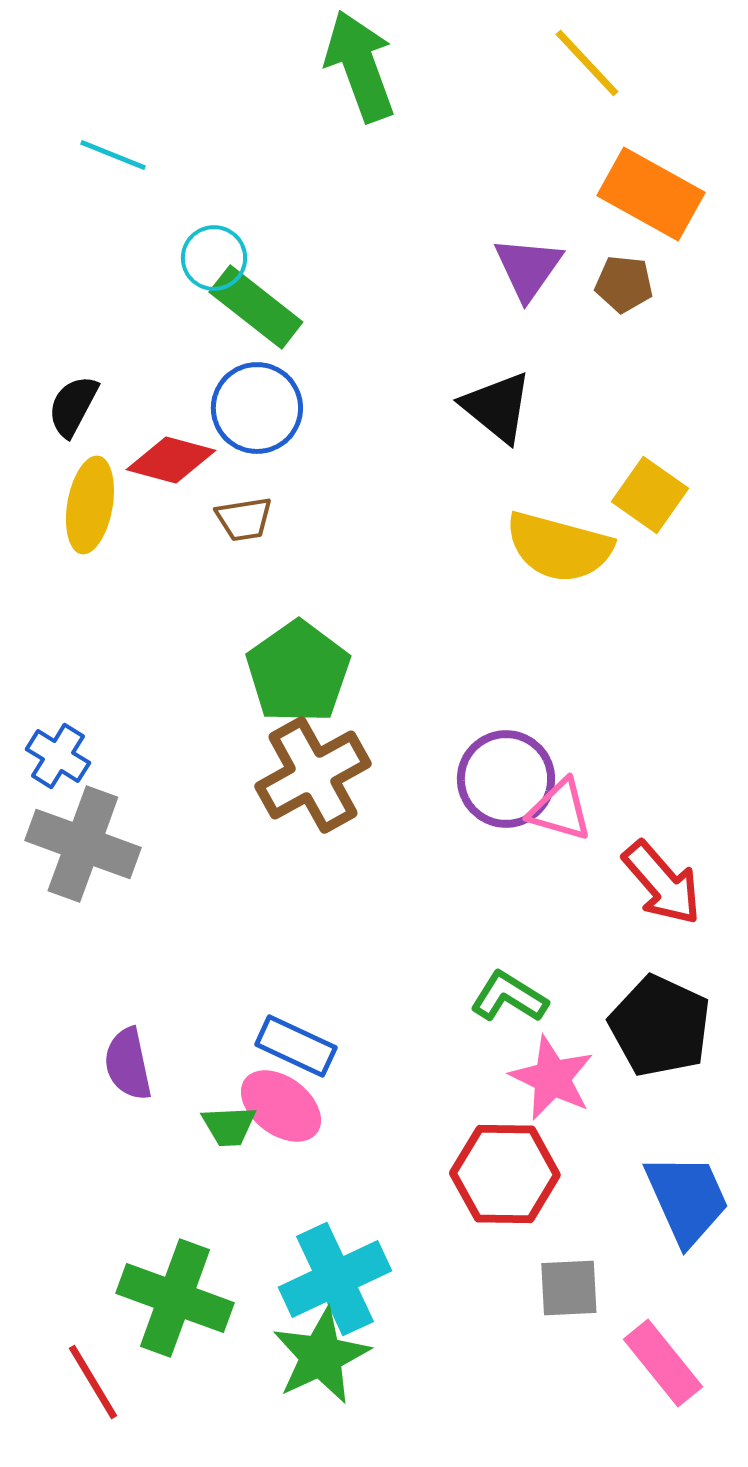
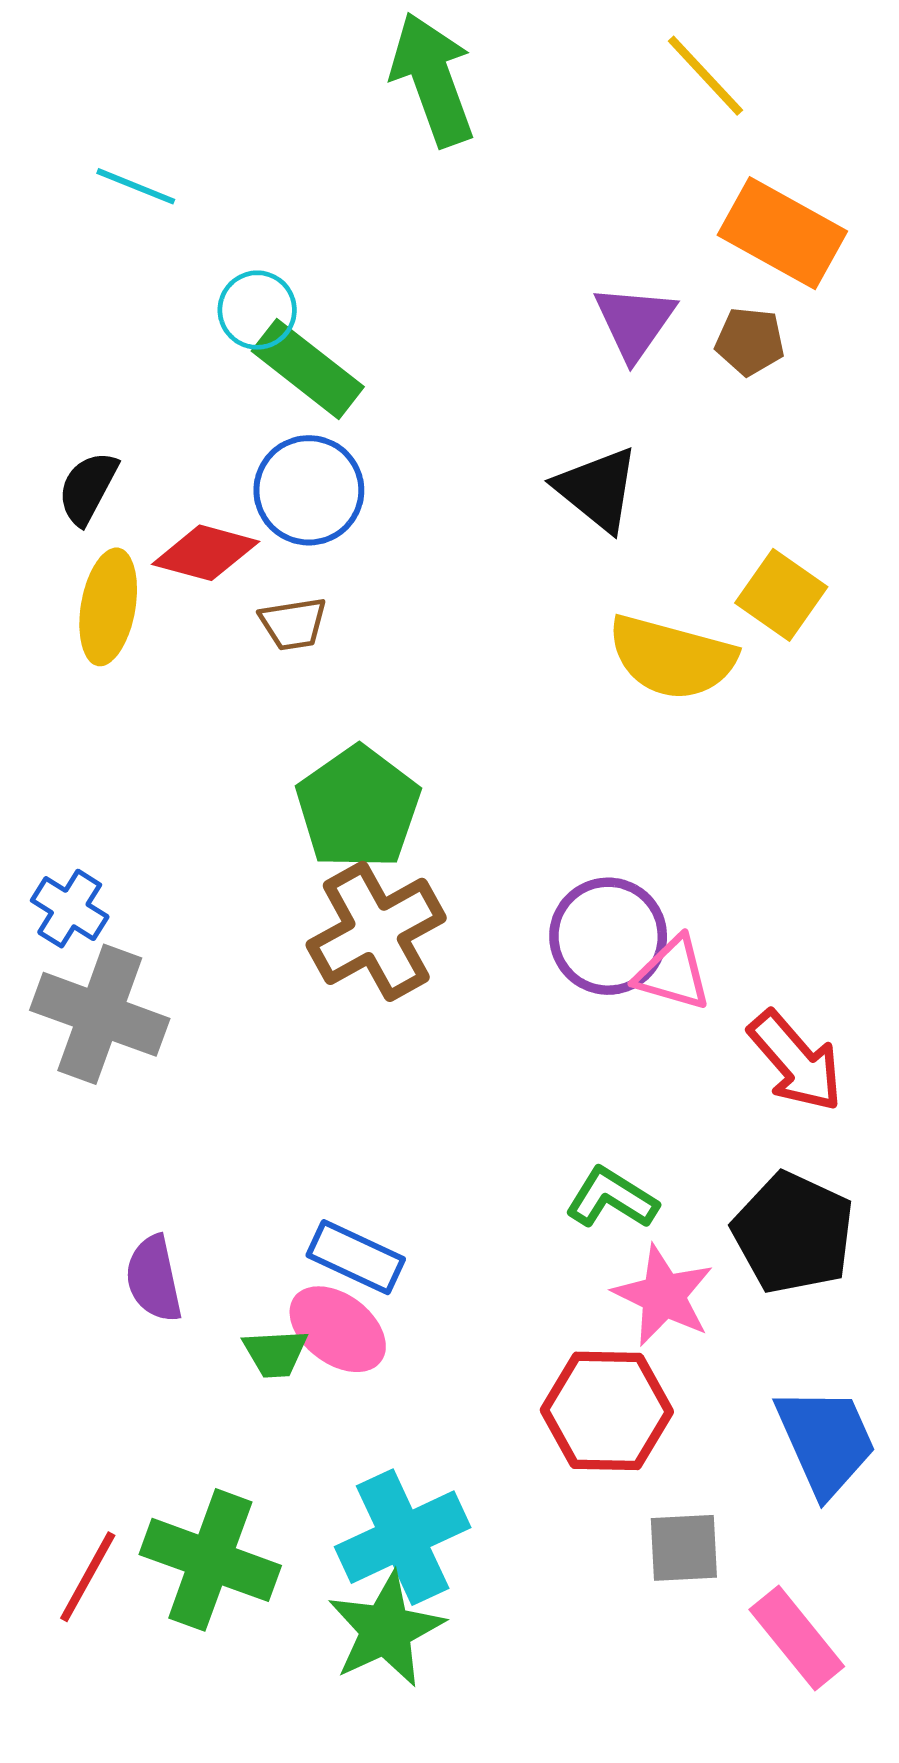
red line: (93, 1382) -> (88, 1577), moved, turned 60

